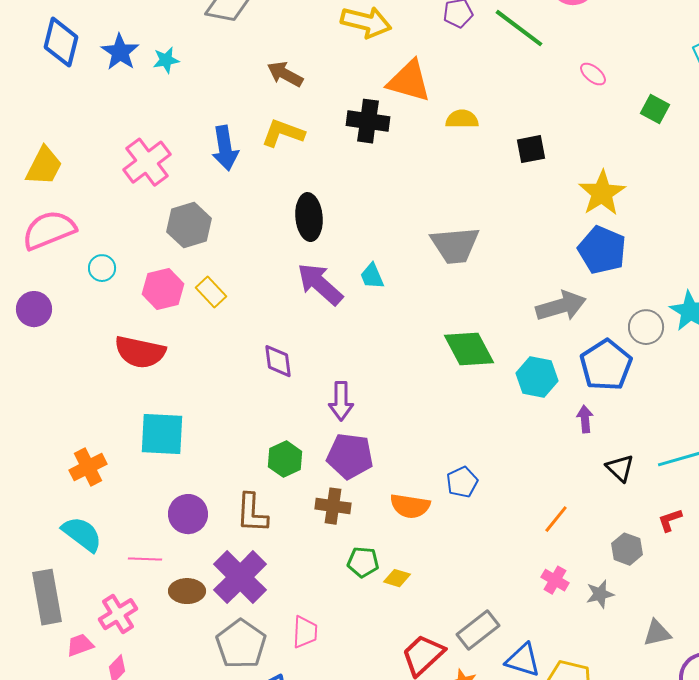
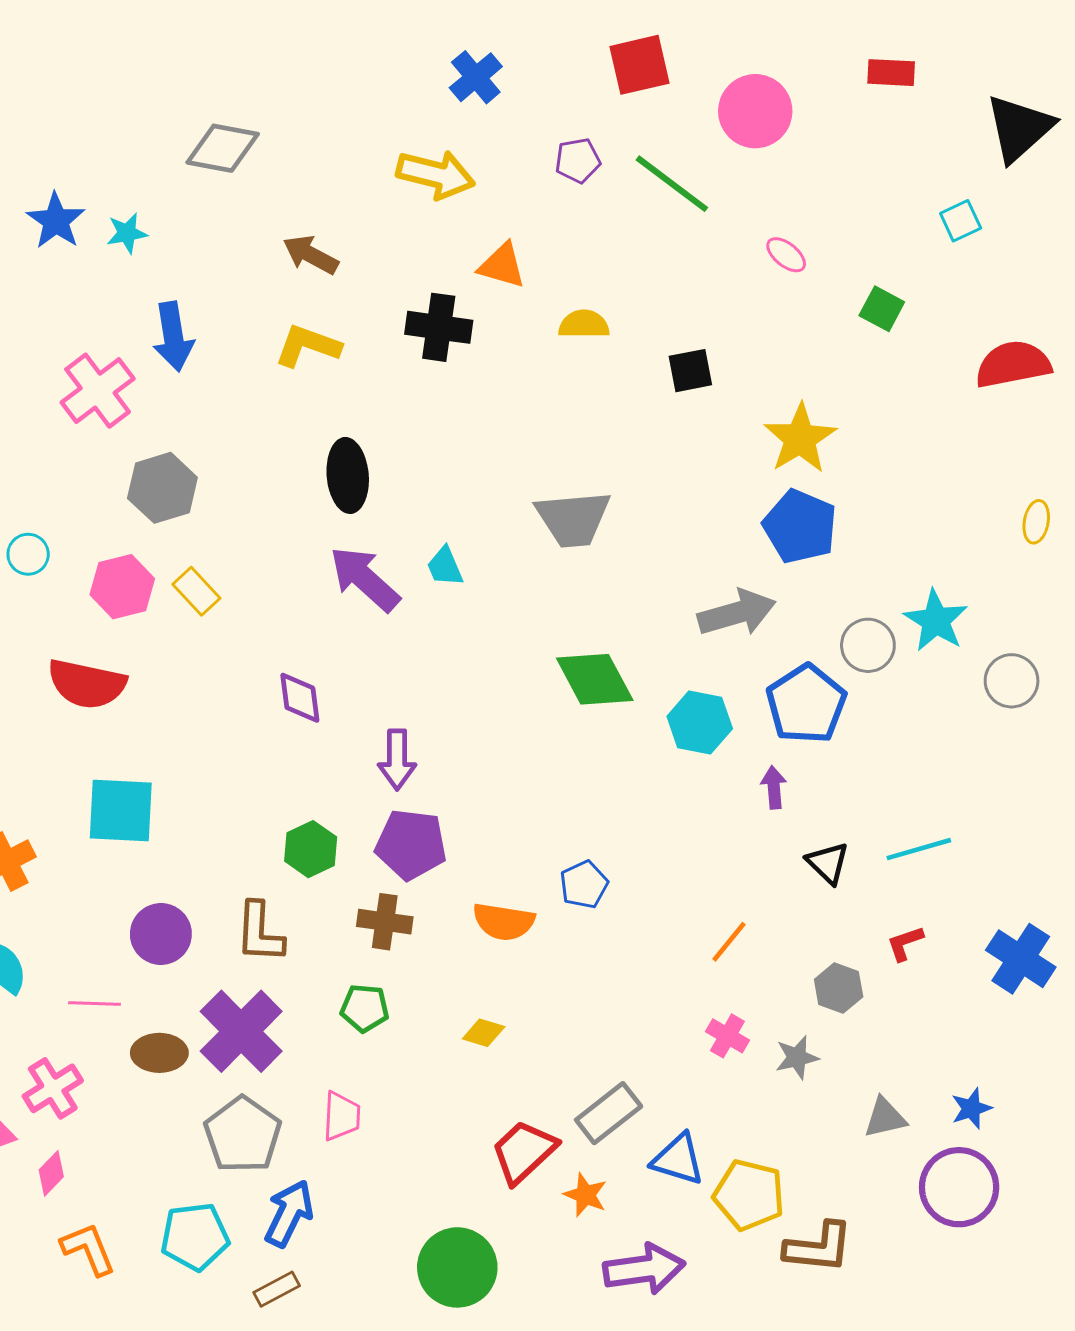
orange triangle: (409, 81) -> (502, 266), size x0.7
blue arrow: (225, 148) -> (173, 337), moved
green pentagon: (363, 562) -> (365, 1008), moved

